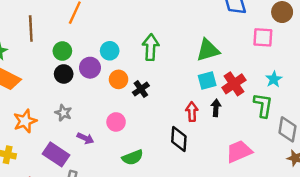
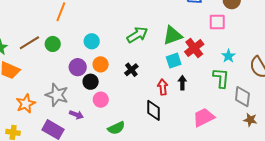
brown line: (31, 29) -> (29, 43), moved, turned 65
green arrow: (151, 47) -> (137, 35), moved, turned 60
purple circle: (90, 68) -> (78, 67), moved
black circle: (64, 74) -> (91, 82), moved
red cross: (234, 84) -> (194, 48), moved
black cross: (141, 89) -> (131, 70), moved
gray star: (63, 113) -> (57, 95), size x1.6

